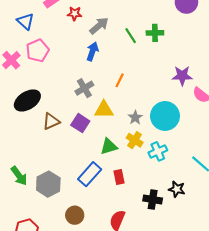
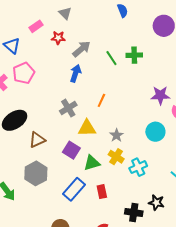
cyan circle: (165, 116) -> (155, 132), moved, size x0.7
purple square: (80, 123) -> (71, 150), moved
gray hexagon: (48, 184) -> (36, 173), moved

